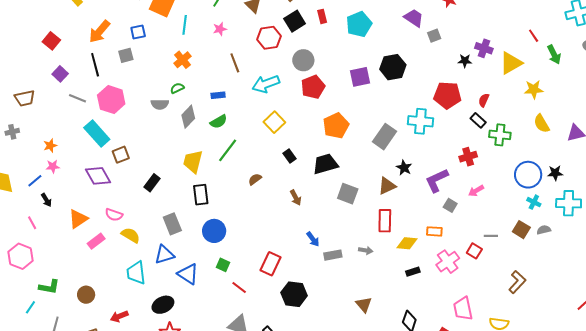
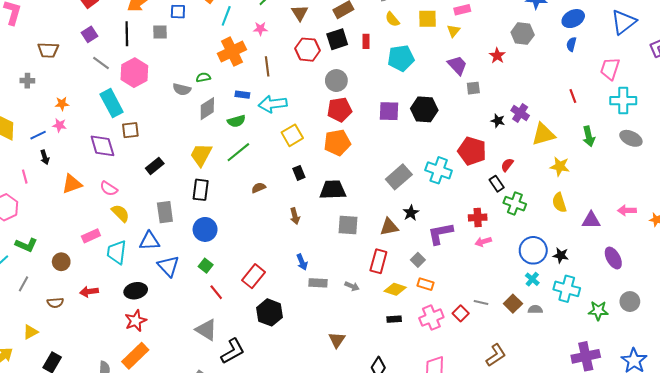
red line: (534, 36) -> (573, 96), moved
orange cross: (183, 60) -> (232, 52), moved, size x1.5
cyan arrow: (266, 84) -> (273, 104), moved
orange pentagon: (336, 126) -> (337, 143), moved
pink arrow: (476, 191) -> (483, 242), moved
gray square: (348, 194) -> (348, 225), turned -30
gray square: (450, 205) -> (418, 260), moved
pink rectangle: (96, 241) -> (91, 236), moved

